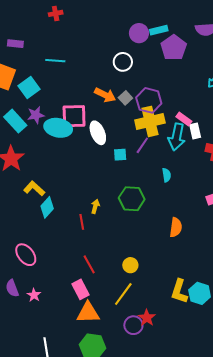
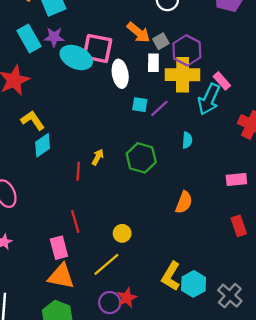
white rectangle: (195, 131) -> (153, 63), moved
purple line: (142, 145) -> (159, 108), moved

